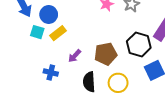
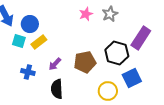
blue cross: (51, 72) -> (28, 72), moved
black semicircle: (89, 82) -> (57, 89), moved
yellow circle: (118, 83) -> (108, 91), moved

